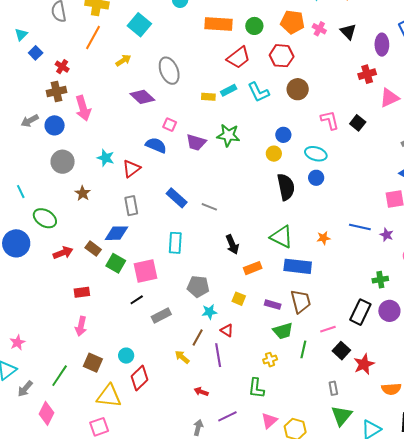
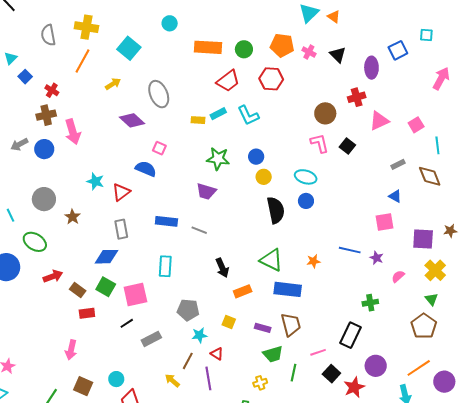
brown circle: (298, 89) -> (325, 113), moved
blue circle: (283, 135) -> (256, 157), moved
purple trapezoid: (196, 142) -> (206, 191), moved
gray circle: (63, 162) -> (44, 199), moved
blue rectangle: (177, 198) -> (166, 221), turned -35
brown rectangle: (93, 249) -> (78, 290), moved
red rectangle: (82, 292) -> (87, 313), moved
purple circle: (389, 311) -> (376, 366), moved

